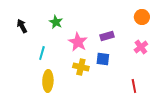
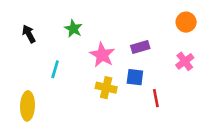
yellow ellipse: (48, 81) -> (28, 106), moved
red line: (134, 86) -> (156, 98), moved

